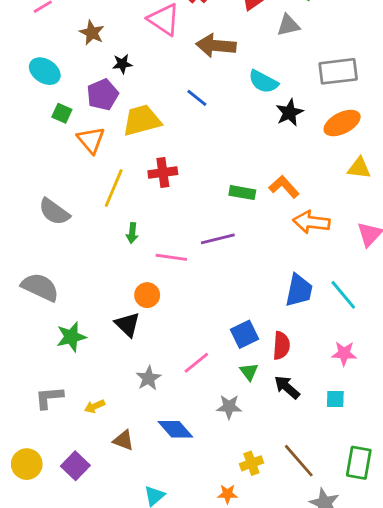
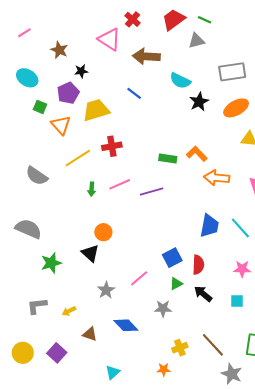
yellow line: (114, 188) -> (78, 158), turned 36
pink line: (171, 257) -> (120, 184), moved, turned -30
green triangle: (249, 372) -> (176, 284), turned 40

